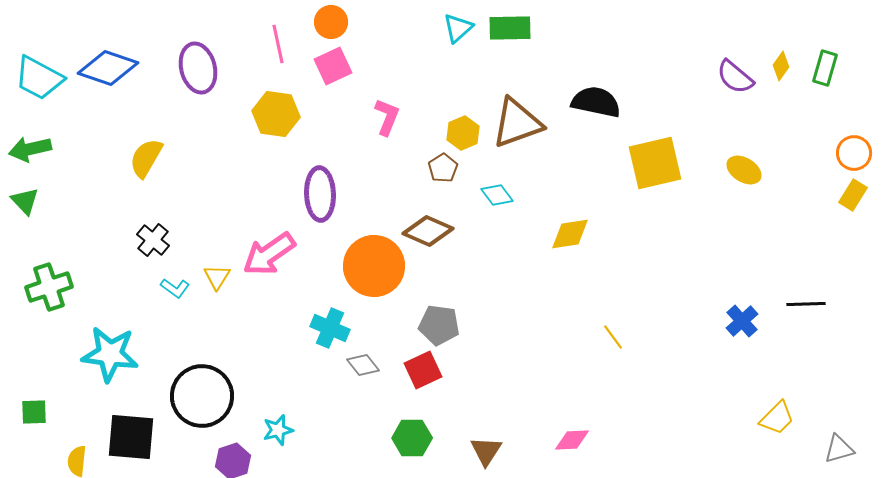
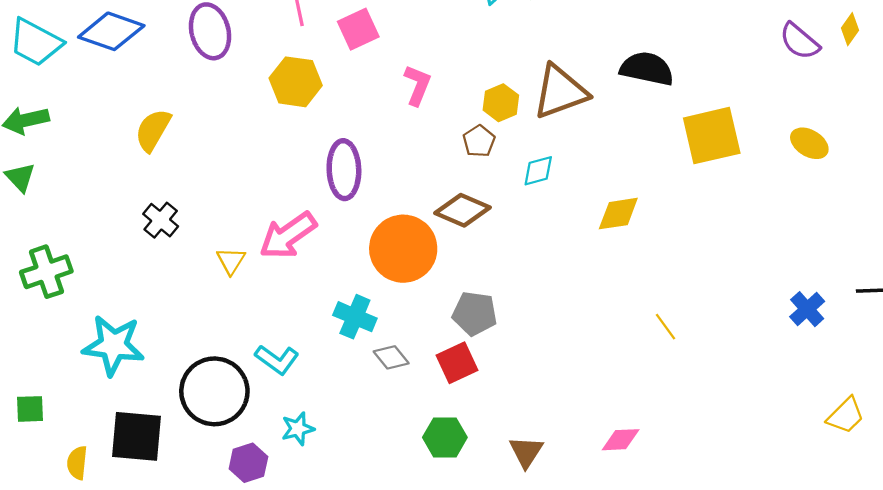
cyan diamond: (497, 195) -> (538, 171), turned -68
cyan L-shape: (175, 288) -> (277, 360), moved, size x1.4

